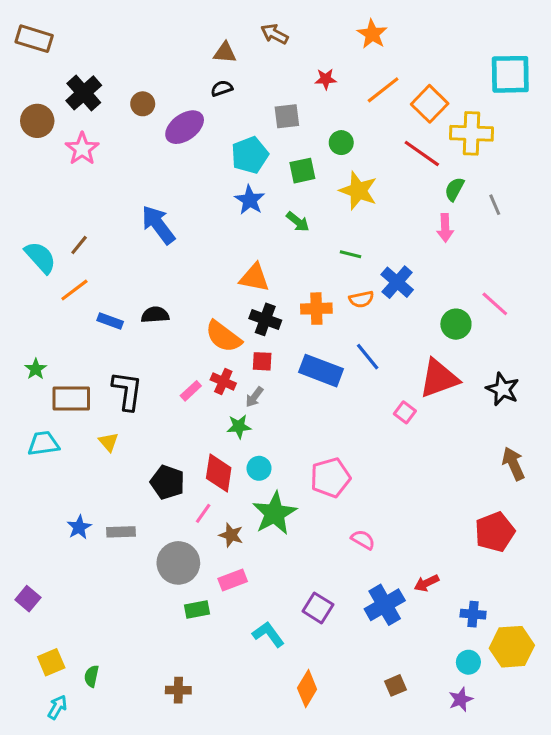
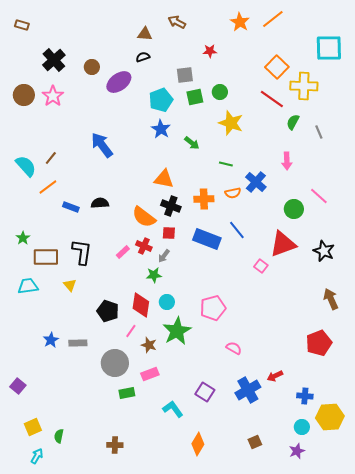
brown rectangle: (34, 39) -> (22, 25), size x0.6
orange line: (383, 90) -> (273, 19), moved
brown circle: (37, 121) -> (24, 95), moved
green square: (302, 171) -> (195, 97), moved
pink arrow: (445, 228) -> (287, 161), moved

